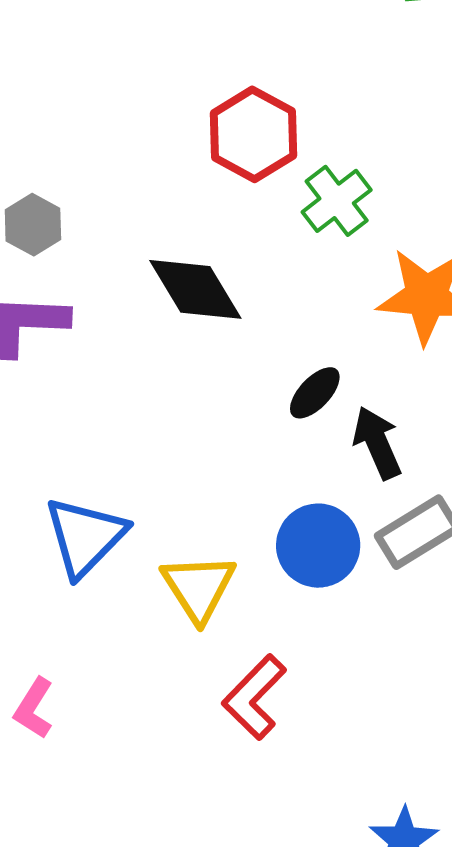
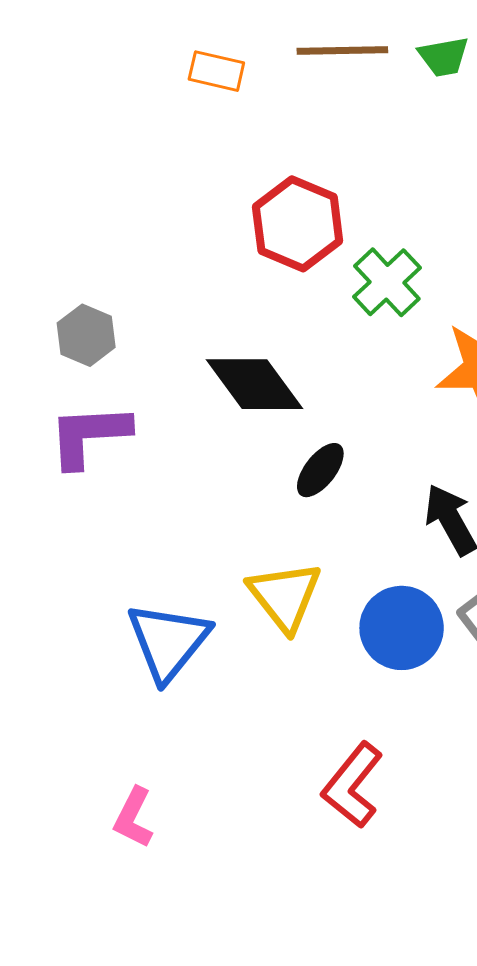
black ellipse: (315, 393) -> (320, 470), moved
yellow triangle: (199, 587) -> (285, 596), moved

